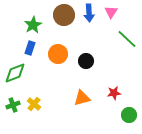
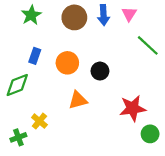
green star: (33, 25) -> (31, 15), moved
red star: (114, 93) -> (133, 108), size x1.6
orange triangle: (82, 98) -> (78, 100), moved
green cross: (13, 105) -> (18, 137), moved

